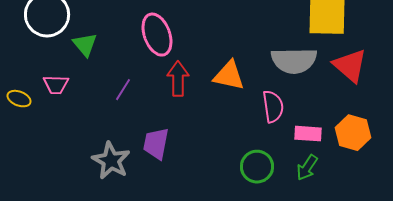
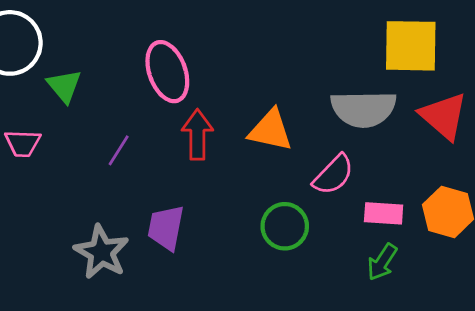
pink semicircle: (273, 107) -> (333, 175), turned 52
green circle: (257, 167) -> (285, 226), moved

